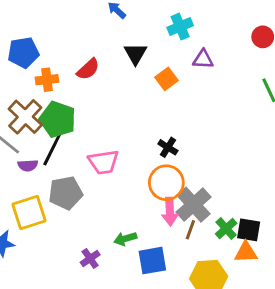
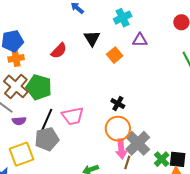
orange cross: (47, 80) -> (16, 58), moved
black line: (53, 149) -> (46, 121), moved
brown line: (190, 230) -> (127, 162), moved

